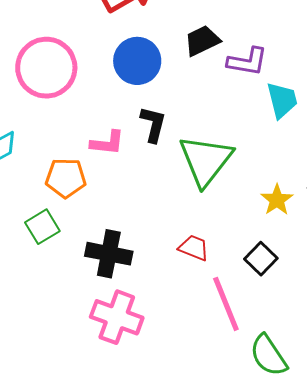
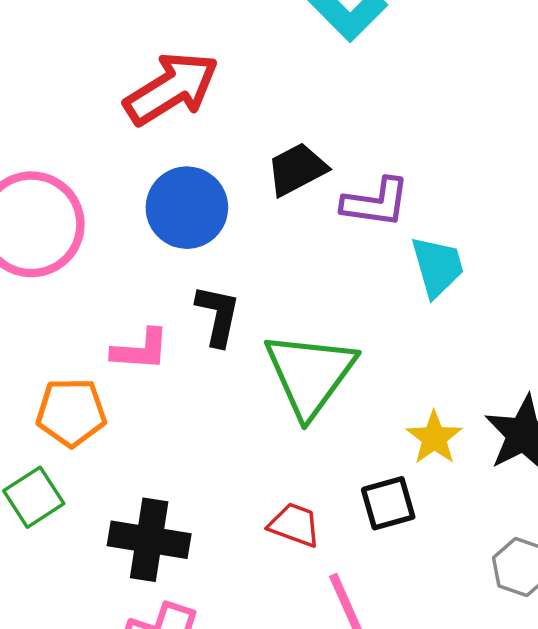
black square: (261, 259) -> (388, 503), moved, turned 32

